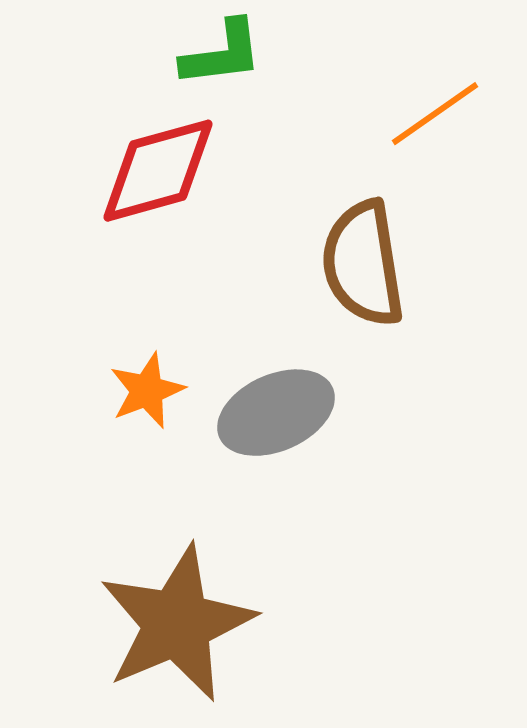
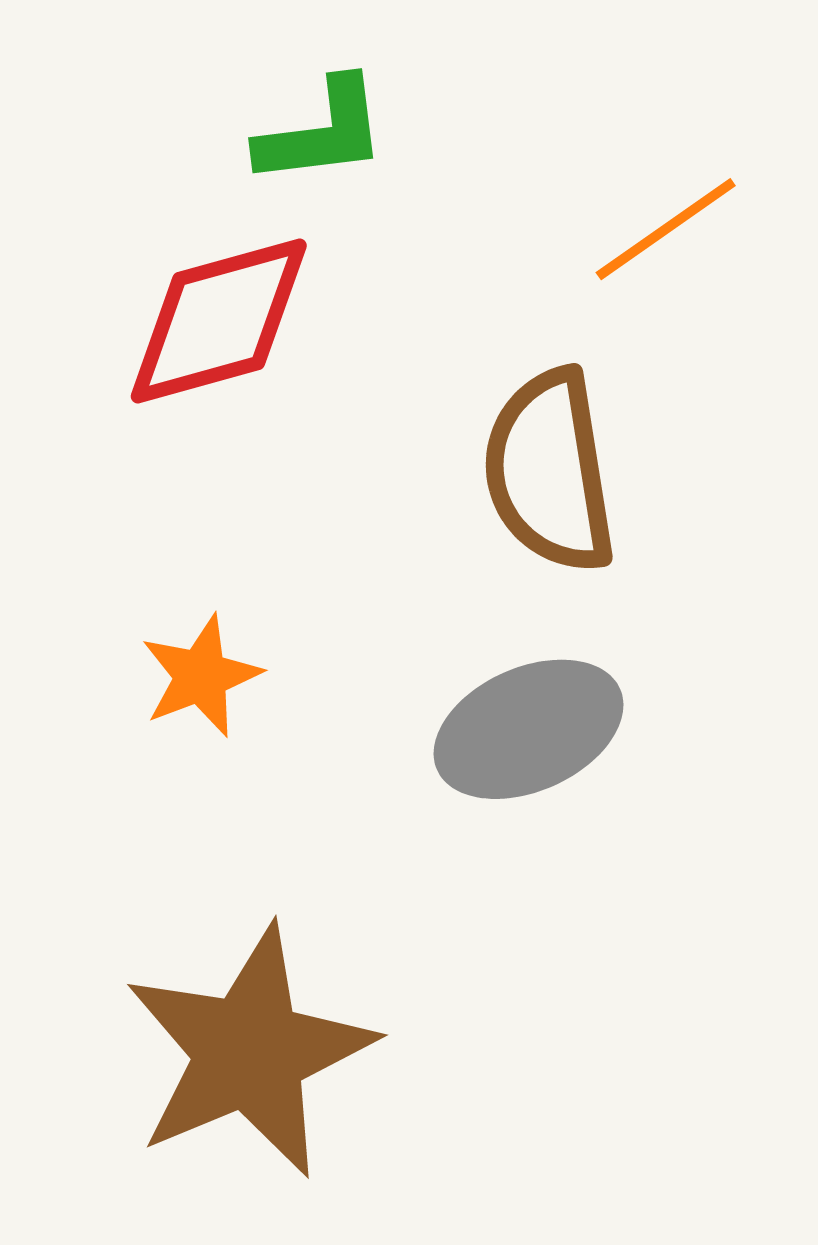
gray ellipse: (276, 413) -> (528, 729), moved

